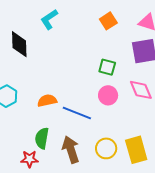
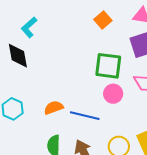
cyan L-shape: (49, 19) -> (29, 27), moved
green square: (107, 67) -> (108, 66), size x1.6

